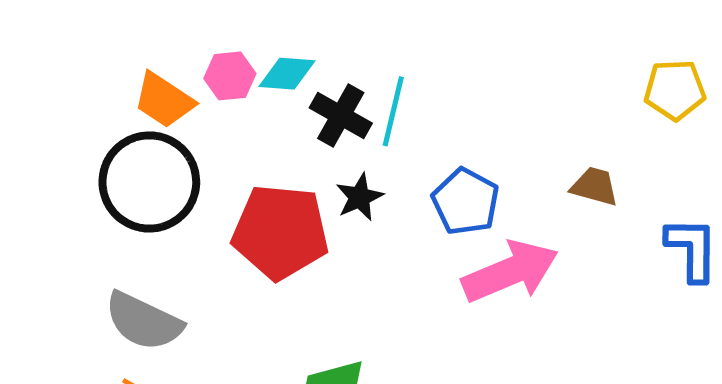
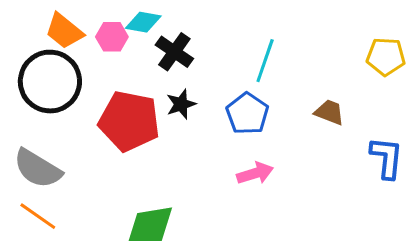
pink hexagon: (230, 76) -> (112, 37), moved
cyan line: (393, 111) -> (265, 61), moved
pink arrow: (510, 272) -> (255, 173), moved, size x0.6

